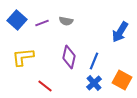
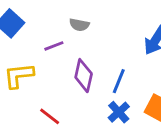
purple line: (42, 23) -> (54, 46), moved

